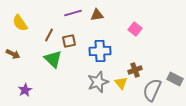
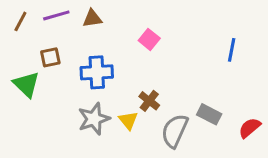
brown line: (49, 35) -> (20, 21), moved
brown cross: (135, 70) -> (149, 101), turned -32

